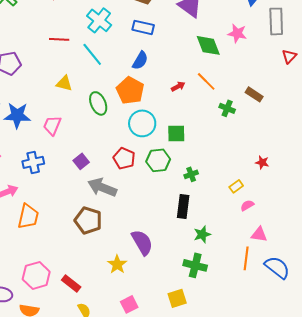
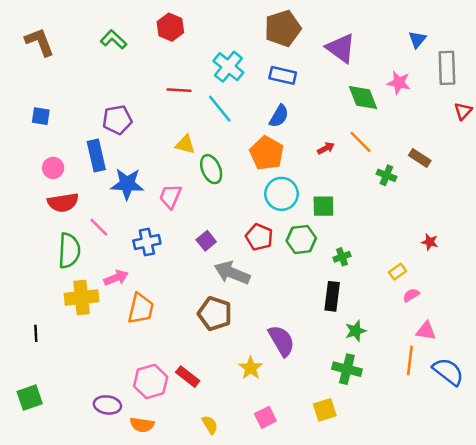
green ellipse: (98, 103) -> (211, 169), moved
red rectangle: (71, 283) -> (188, 377), moved

